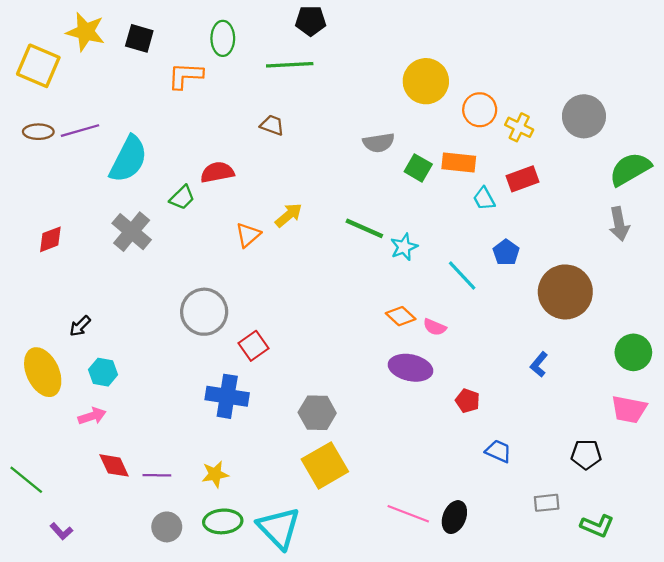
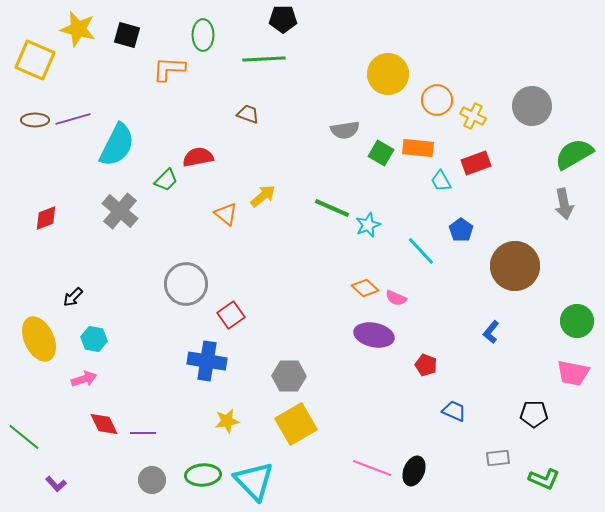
orange triangle: (248, 235) -> (226, 214), turned -40
yellow star: (215, 474) -> (227, 421), moved

